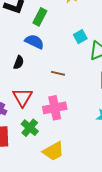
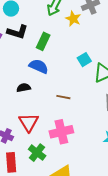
black semicircle: (19, 62) -> (24, 88), turned -120

